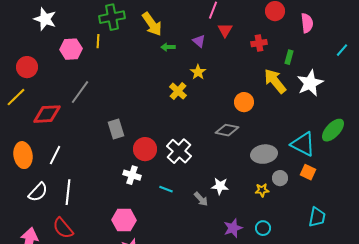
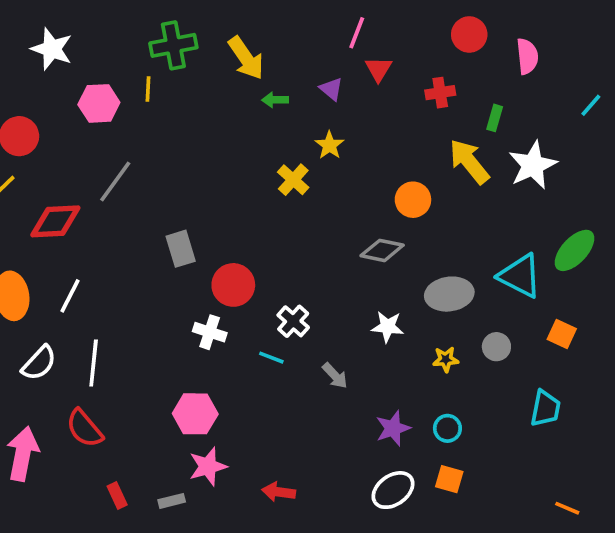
white cross: (179, 151) -> (293, 321), moved, size x0.7
orange square: (308, 172) -> (562, 334), moved
gray circle: (280, 178) -> (496, 347), moved
white star: (220, 186) -> (388, 327), moved

